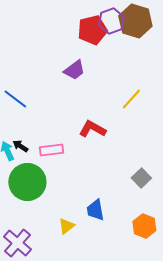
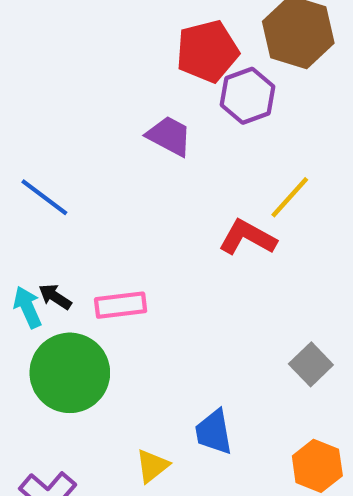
purple hexagon: (111, 21) -> (247, 96), moved
purple trapezoid: (74, 70) -> (169, 136), turned -115
red L-shape: (92, 129) -> (247, 237), moved

